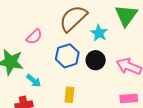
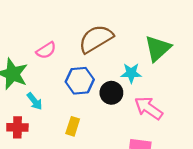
cyan star: (99, 33) -> (131, 73), moved, turned 30

